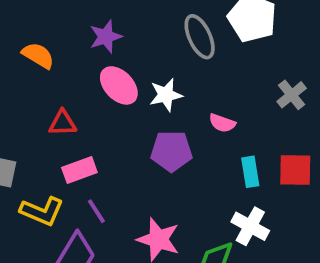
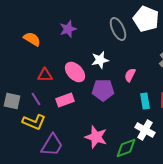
pink ellipse: (119, 85) -> (75, 72), moved
pink semicircle: (222, 123) -> (130, 75), turned 96
pink rectangle: (79, 170) -> (65, 100), moved
purple line: (96, 211) -> (36, 99), moved

